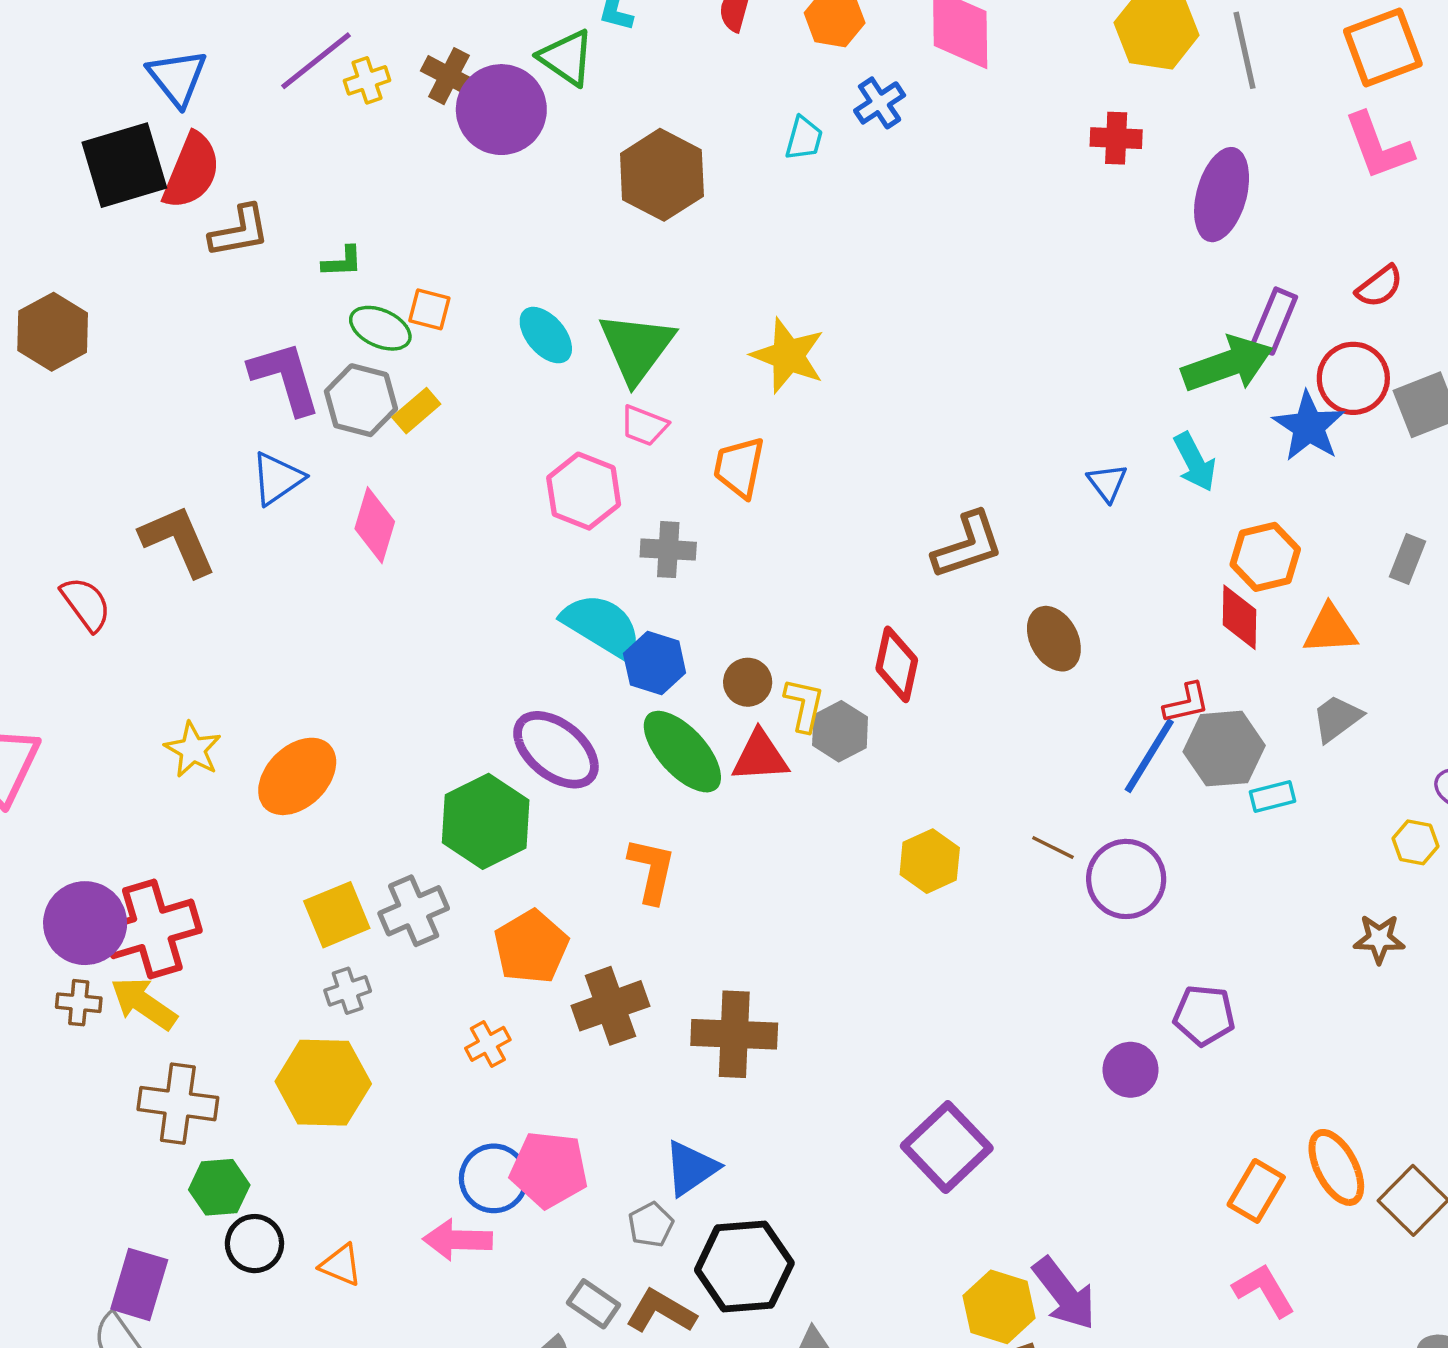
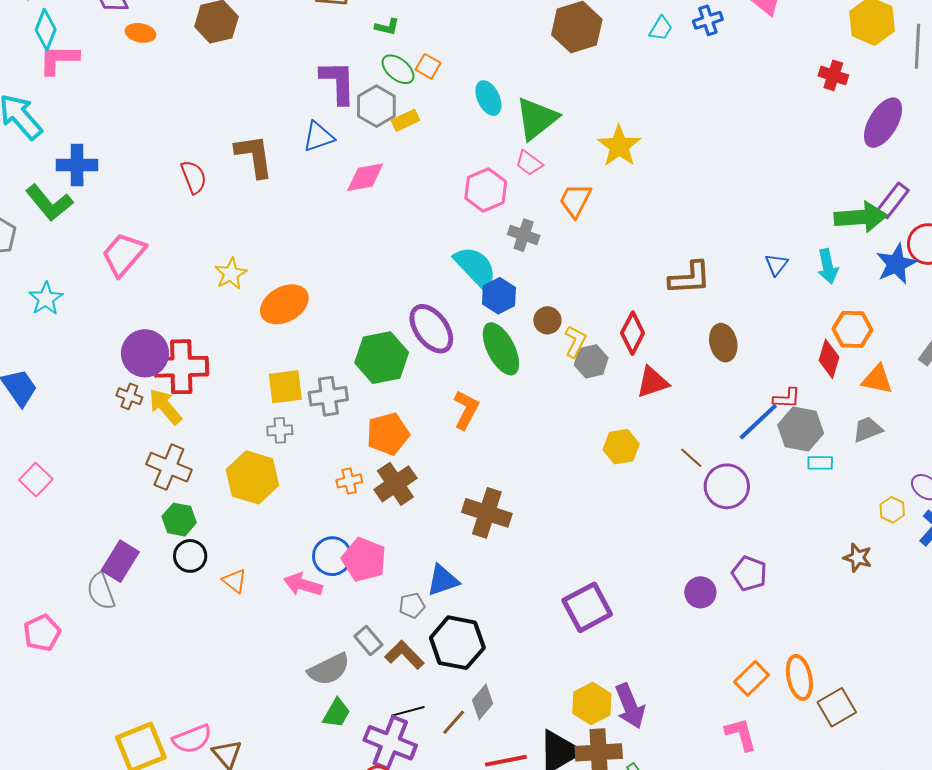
pink diamond: (375, 525) -> (365, 177), turned 48
red triangle: (760, 756) -> (652, 382), moved, turned -30
brown cross: (610, 1006) -> (395, 484), moved, turned -30

